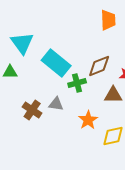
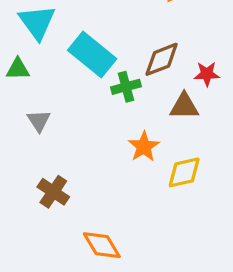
gray triangle: (56, 104) -> (39, 121), moved, turned 49
brown cross: (32, 110) -> (53, 192), moved

